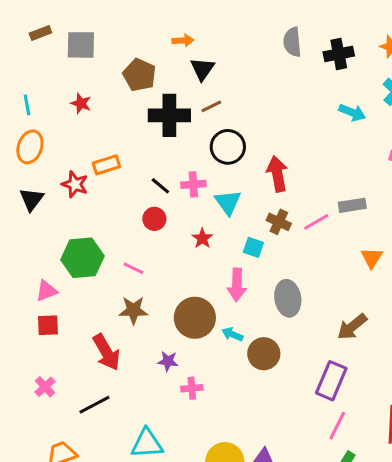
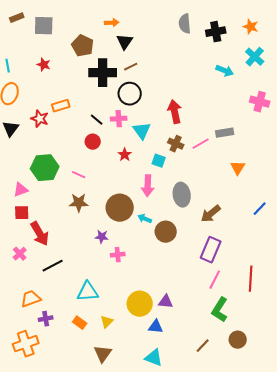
black circle: (228, 147) -> (130, 94), moved
brown arrow: (352, 327) -> (211, 214), moved
red arrow: (106, 352) -> (40, 234), moved

